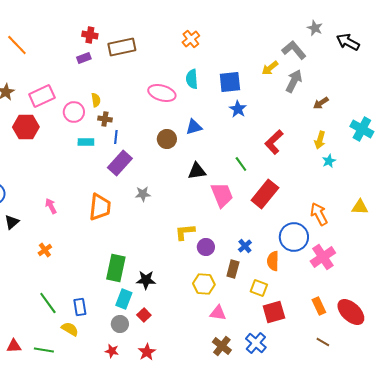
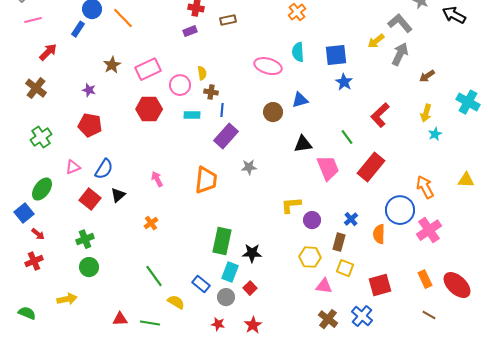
brown rectangle: (122, 47) -> (228, 20), size x0.6
red hexagon: (26, 127) -> (149, 109), moved
yellow square: (259, 288) -> (345, 268), moved
blue rectangle: (80, 307) -> (201, 284), moved, turned -42

